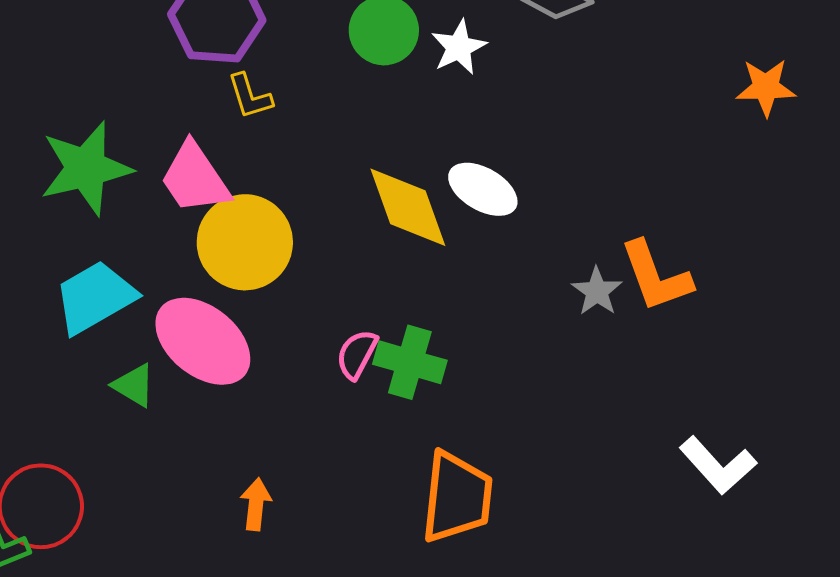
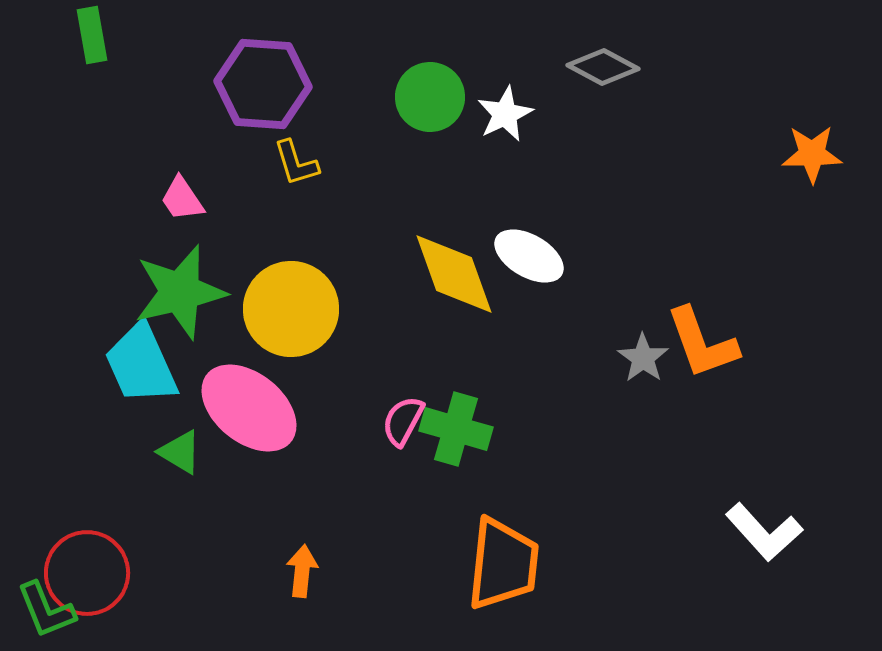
green star: (86, 168) -> (180, 292), moved
pink trapezoid: (195, 178) -> (182, 199), moved, size x0.6
cyan trapezoid: (95, 297) -> (141, 364), turned -84

